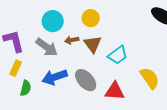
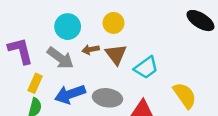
yellow rectangle: (16, 68) -> (35, 83), moved
gray ellipse: (86, 80) -> (107, 98), turned -40

